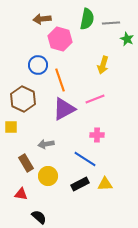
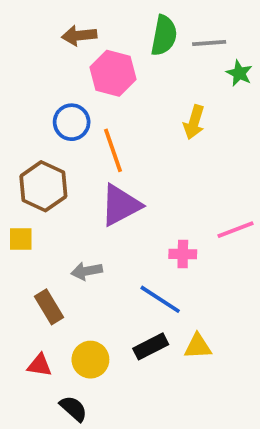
pink line: (95, 99) -> (236, 230), moved
yellow circle: (48, 176) -> (90, 360), moved

